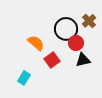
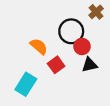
brown cross: (89, 21) -> (96, 12), moved
cyan rectangle: (24, 78) -> (26, 84), size x1.5

